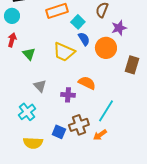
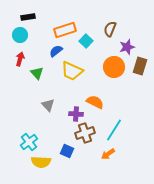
blue semicircle: (84, 39) -> (56, 51), moved, turned -96
brown rectangle: (132, 65) -> (140, 66), moved
cyan cross: (27, 112) -> (29, 142), moved
brown cross: (79, 125) -> (85, 133), moved

